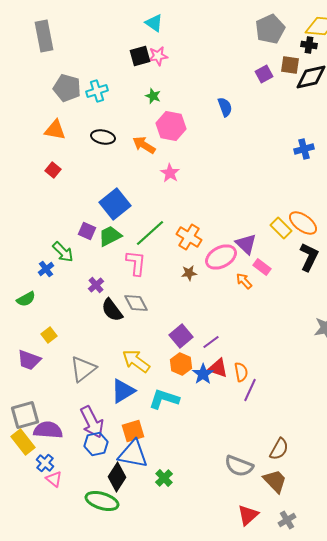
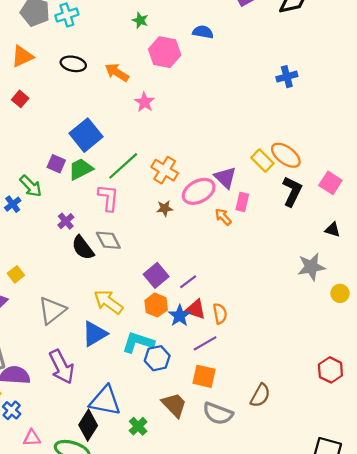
green star: (153, 96) -> (140, 20), moved
blue semicircle: (225, 107) -> (203, 32), turned -60
pink hexagon: (171, 126) -> (165, 52), moved
orange triangle: (55, 130) -> (22, 56), turned -35
pink rectangle: (262, 267) -> (242, 202), turned 66
purple line: (250, 390) -> (205, 343), moved, turned 35
orange square: (133, 431) -> (204, 376), moved, turned 30
blue hexagon: (96, 444) -> (157, 358), moved
pink triangle: (54, 479) -> (32, 438), moved, turned -42
brown trapezoid: (275, 481) -> (174, 405), moved

